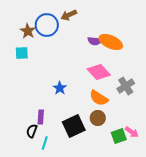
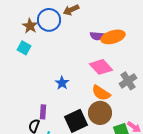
orange ellipse: (111, 42) -> (113, 37), turned -40
cyan square: (22, 53) -> (24, 48), turned 32
brown circle: (98, 118) -> (100, 113), size x1.5

